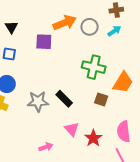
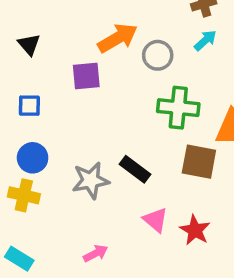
black triangle: (11, 27) -> (29, 45), moved
gray circle: (90, 27) -> (158, 55), moved
brown square: (101, 99) -> (199, 162), size x1.5
pink arrow: (46, 147) -> (96, 253), moved

